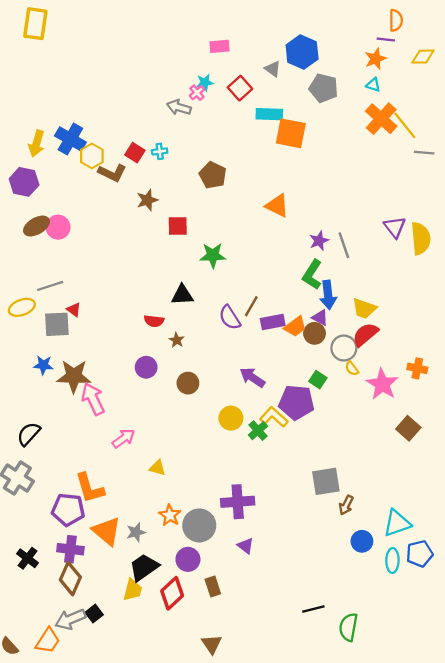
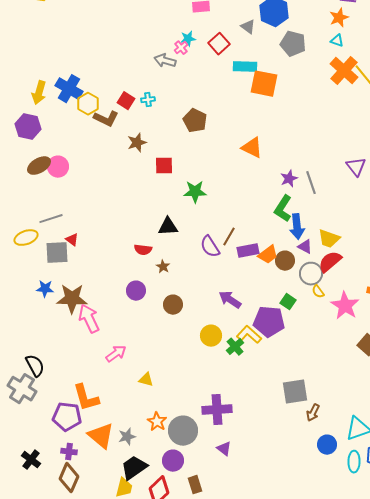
purple triangle: (320, 318) -> (305, 247), moved
black semicircle: (29, 434) -> (35, 366), moved, turned 110
purple cross: (70, 549) -> (69, 452), size x0.7

